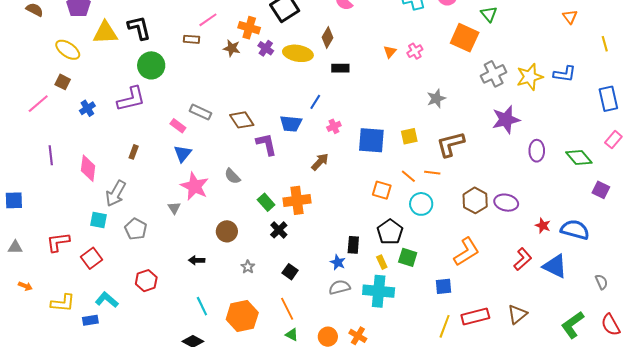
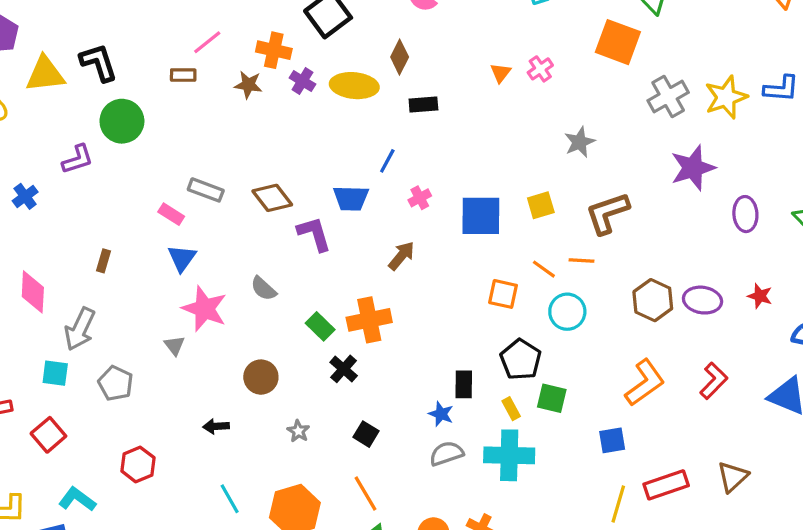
purple L-shape: (131, 99) -> (78, 159), moved, size x0.7
red star: (543, 226) -> (760, 296), moved
red L-shape: (523, 259) -> (714, 381), moved

